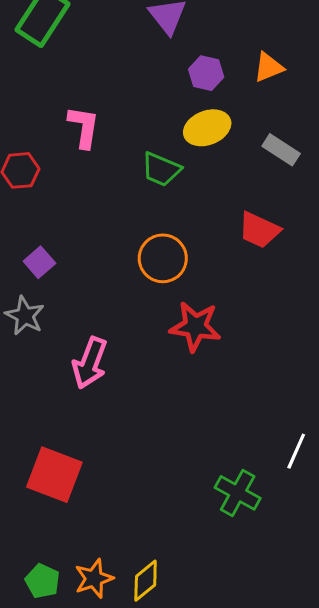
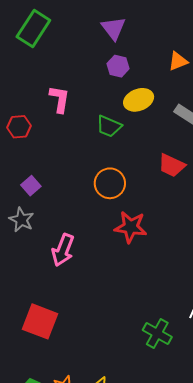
purple hexagon: (206, 73) -> (118, 66), moved

